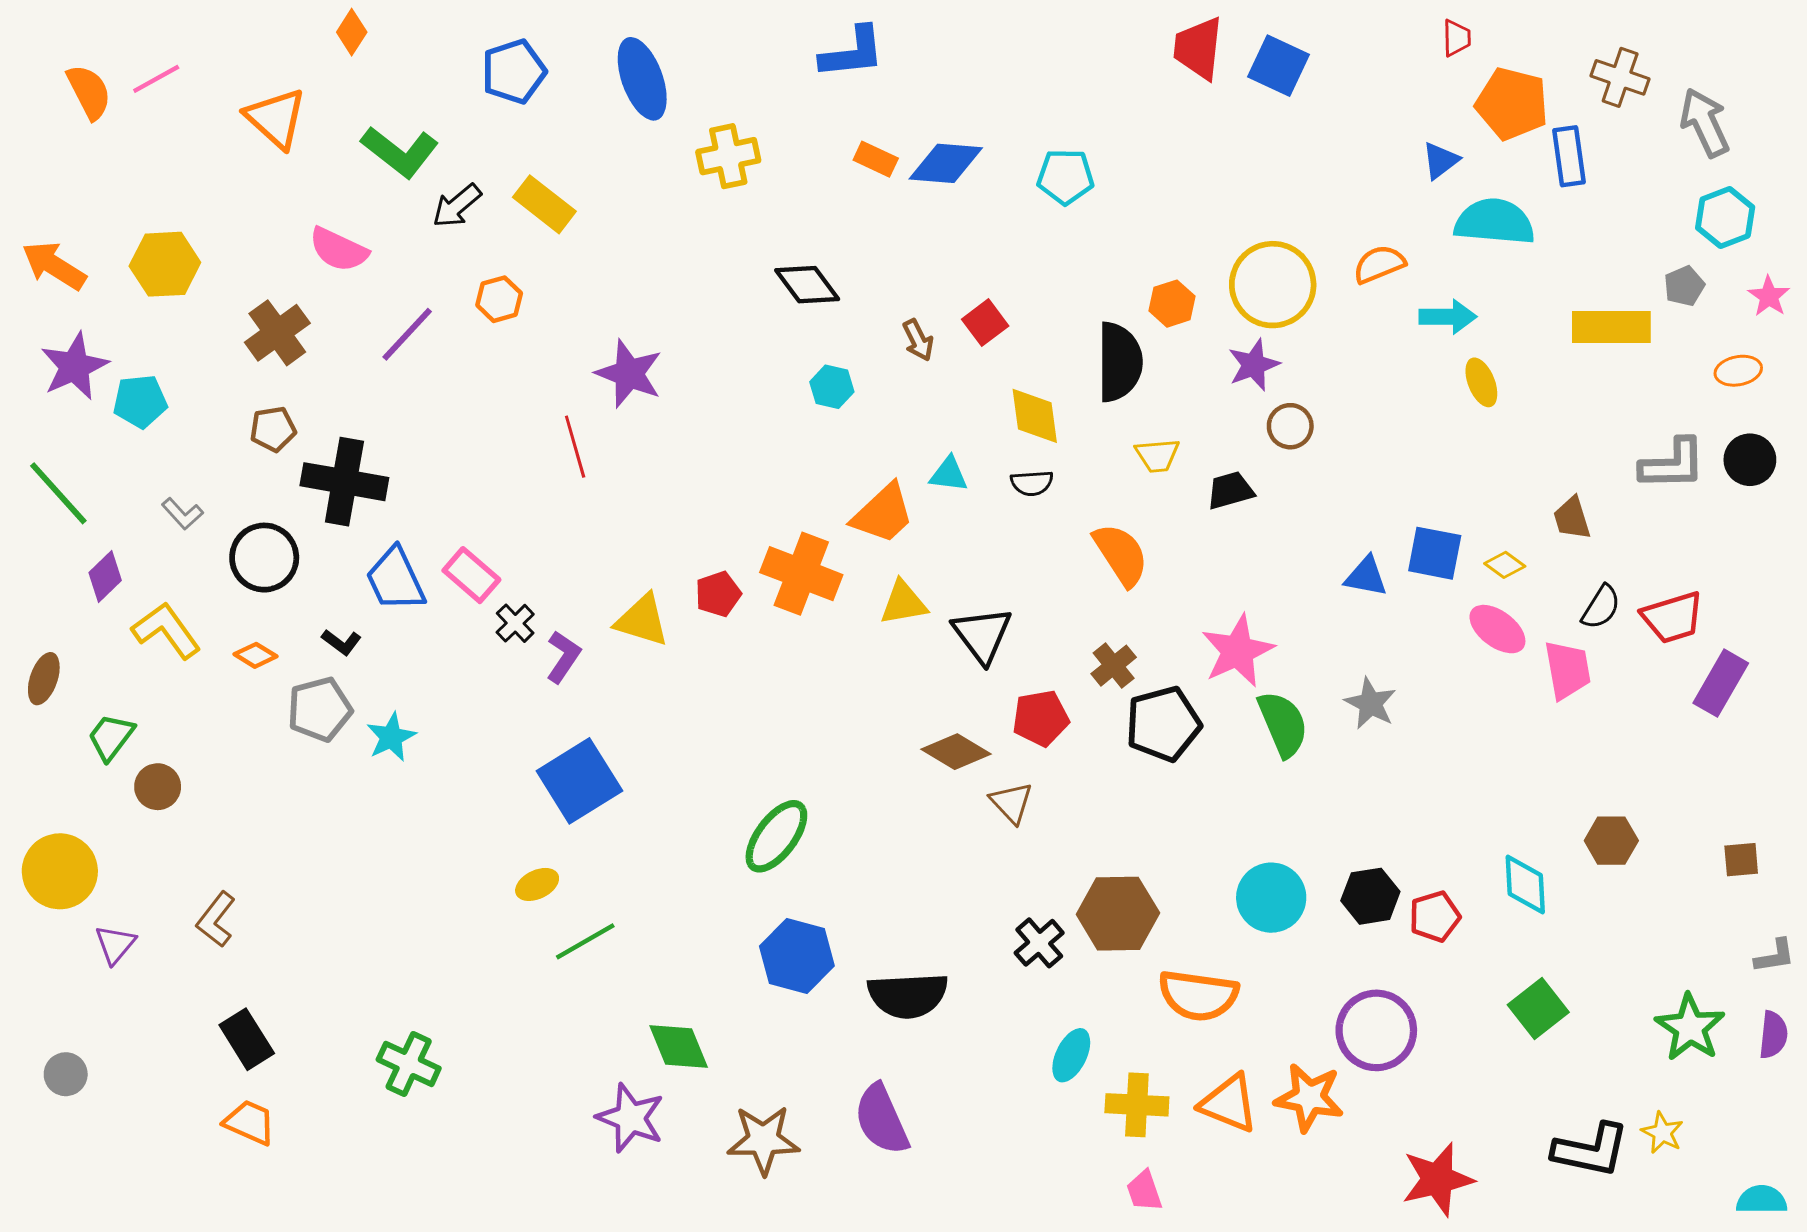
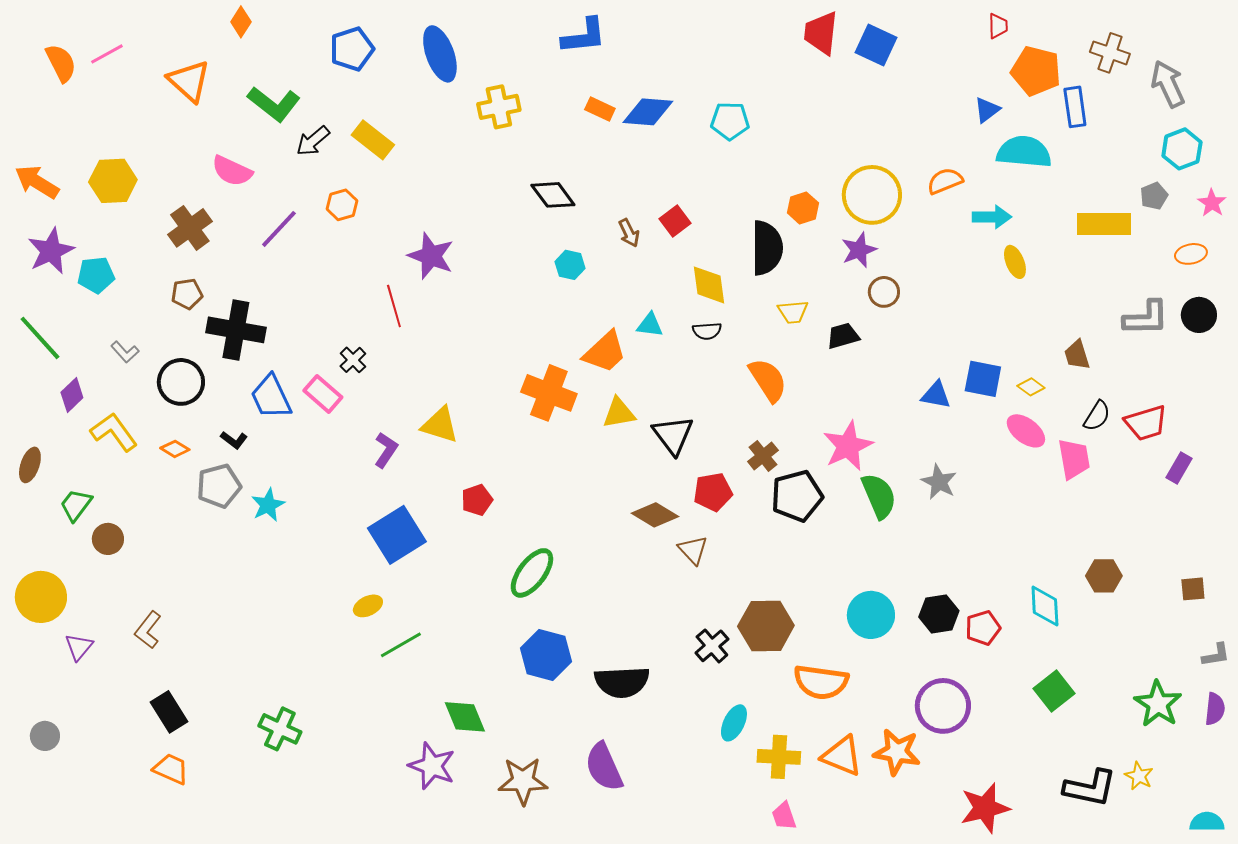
red pentagon: (718, 594) -> (477, 500), moved
black cross: (515, 623) -> (353, 360), moved
purple rectangle: (1721, 683) -> (1179, 468), size x0.7

